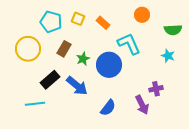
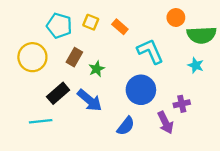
orange circle: (142, 15) -> (176, 17), moved
green semicircle: (173, 30) -> (202, 35), size x1.4
blue circle: (109, 65) -> (141, 90), moved

